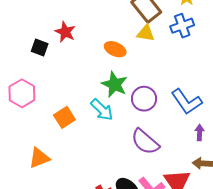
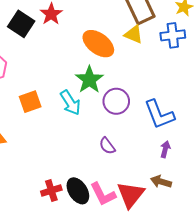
black square: (40, 47) -> (21, 24), size x1.4
orange ellipse: (115, 49) -> (98, 44), size x1.4
purple semicircle: (145, 142) -> (107, 146), size x0.6

